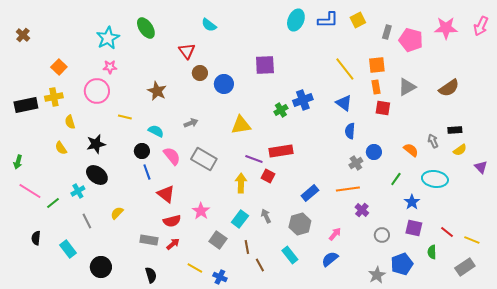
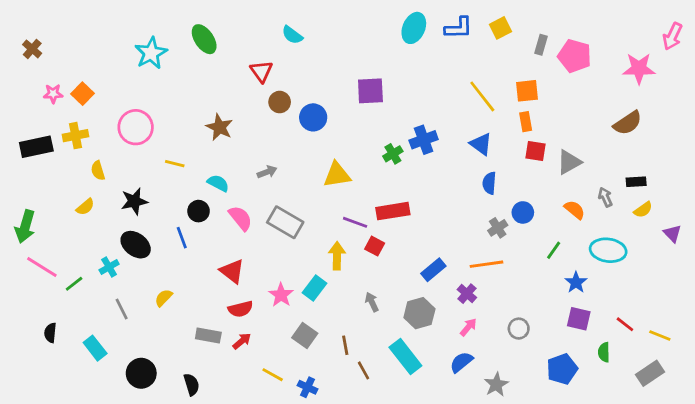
pink star: (446, 28) -> (639, 68), moved
pink star: (110, 67) -> (53, 94), moved
gray triangle: (407, 87) -> (569, 162), moved
yellow semicircle: (61, 148) -> (85, 207), turned -96
green arrow: (18, 162) -> (25, 226), size x1.6
blue line: (147, 172) -> (182, 238), moved
purple cross: (362, 210) -> (467, 294), moved
cyan rectangle: (240, 219) -> (315, 288), moved
gray circle: (382, 235) -> (519, 329), moved
cyan rectangle: (290, 255) -> (405, 356), size x1.4
black semicircle: (151, 275) -> (192, 384), moved
gray star: (377, 275) -> (496, 384), moved

